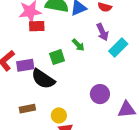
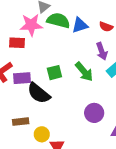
red rectangle: (37, 26) -> (17, 43), moved
green arrow: (78, 45) -> (84, 72), moved, size x1.5
yellow circle: (59, 115) -> (42, 134), moved

